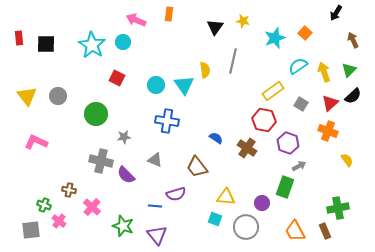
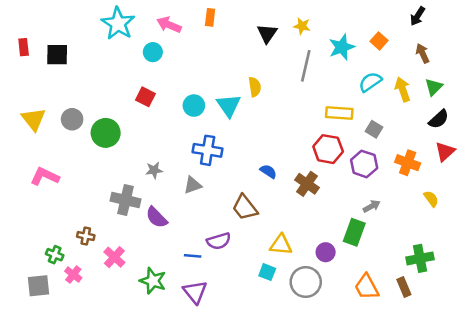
brown arrow: (353, 40) -> (423, 53), moved
cyan star: (92, 45) -> (118, 24), moved
gray line: (233, 61) -> (306, 66), moved
yellow rectangle: (273, 91) -> (339, 113), turned 40
red triangle: (330, 103) -> (445, 152), moved
green circle: (96, 114) -> (106, 133), moved
purple hexagon: (288, 143) -> (364, 164), moved
gray triangle: (155, 160) -> (193, 185), moved, turned -42

